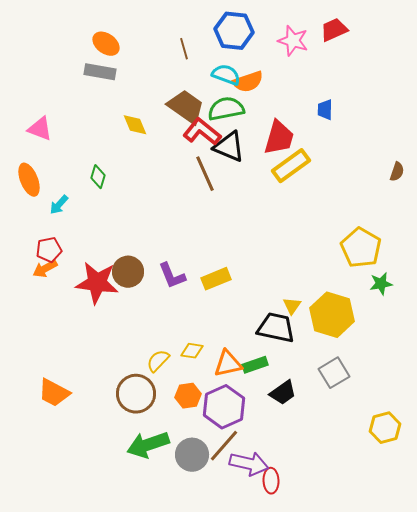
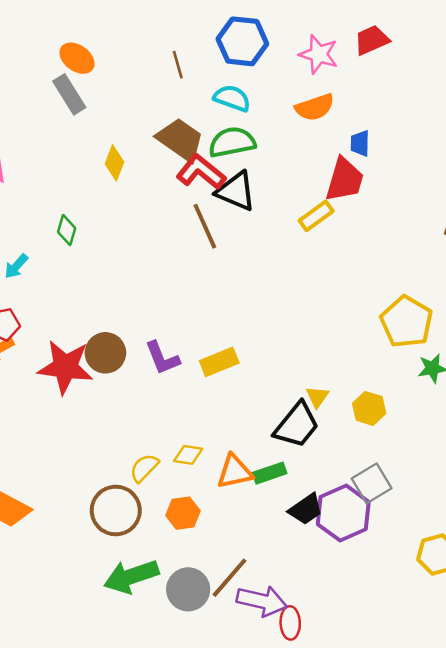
gray rectangle: (100, 72) -> (69, 94), turned 48
orange semicircle: (248, 82) -> (315, 107), moved
yellow diamond: (135, 125) -> (114, 163), turned 44
red trapezoid: (279, 138) -> (344, 180), moved
yellow rectangle: (291, 166) -> (316, 216), size x0.7
yellow hexagon: (332, 315) -> (369, 408), size x0.6
black trapezoid: (276, 328) -> (297, 425), turned 117
purple hexagon: (224, 407) -> (343, 513), moved

